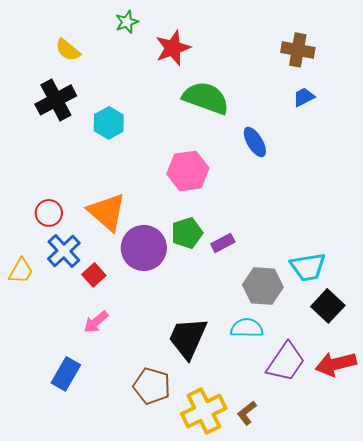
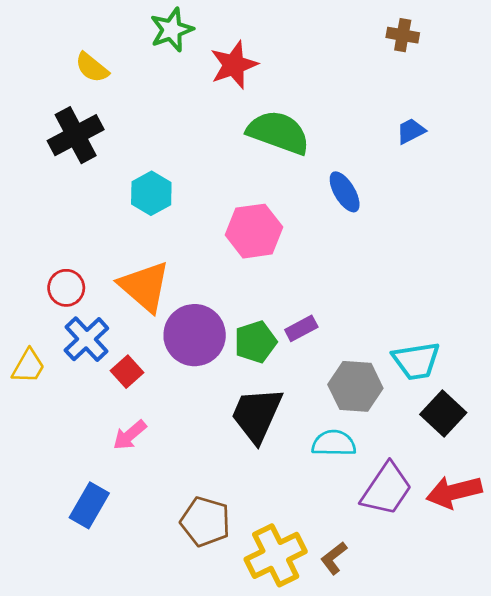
green star: (127, 22) -> (172, 30), size x1.4
brown cross: (298, 50) -> (403, 35), moved, size x0.7
cyan hexagon: (109, 123) -> (151, 193), moved
green pentagon: (187, 233) -> (255, 342), moved
black trapezoid: (188, 338) -> (257, 415), moved

